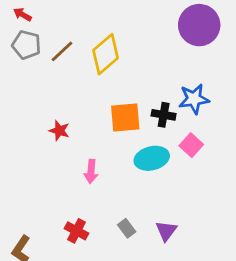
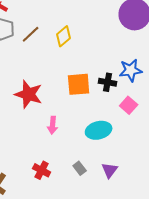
yellow diamond: (106, 54) -> (64, 36), size x0.7
red star: (59, 131) -> (29, 94), size x1.8
cyan ellipse: (152, 158) -> (99, 130), moved

